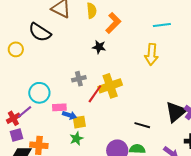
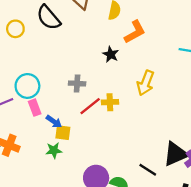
yellow arrow: (151, 54) -> (146, 83), moved
yellow cross: (110, 86) -> (110, 102), size x0.6
pink rectangle: (59, 107) -> (35, 108), moved, turned 56
black line: (142, 125) -> (148, 170), moved

